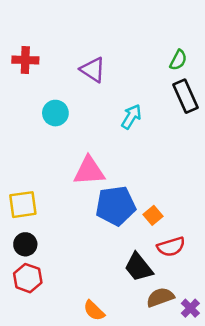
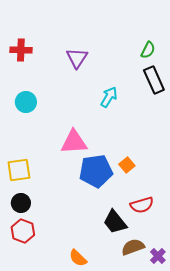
purple triangle: (93, 70) -> (77, 58), turned 30
cyan circle: (55, 113) -> (26, 102), moved
orange square: (153, 215) -> (127, 165), moved

